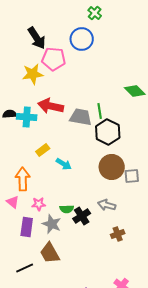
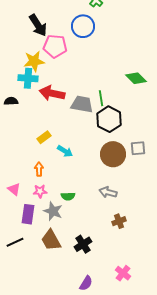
cyan cross: (27, 117) -> (28, 78), moved
gray square: (132, 176) -> (138, 148), moved
orange arrow: (23, 179) -> (39, 169), moved, size x0.6
black cross: (82, 216) -> (83, 244), moved
black line: (25, 268) -> (15, 242), moved

